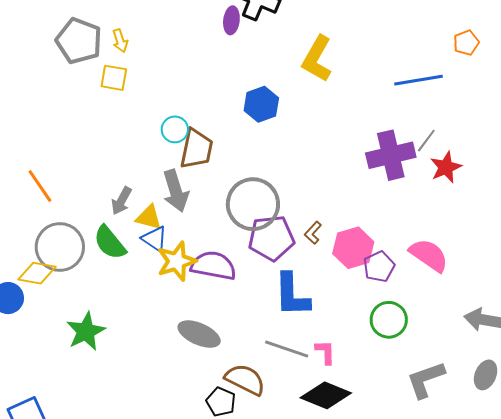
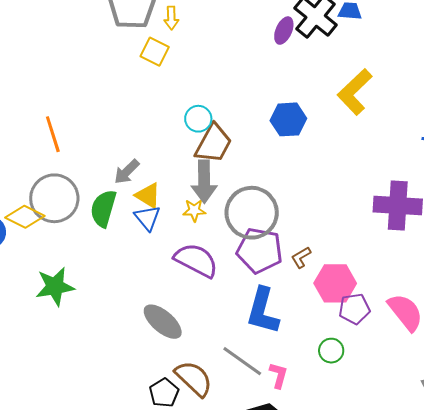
gray arrow: (176, 191) -> (204, 182), moved
green semicircle: (110, 243) -> (103, 208), turned 39
yellow star: (177, 261) -> (194, 210), moved, size x0.6
green circle: (389, 320) -> (331, 351), moved, size x0.7

